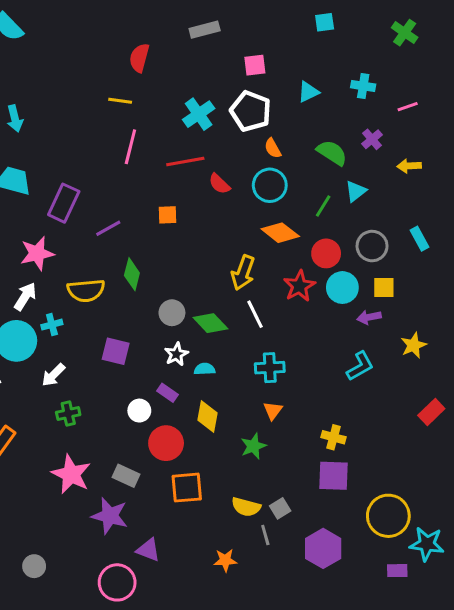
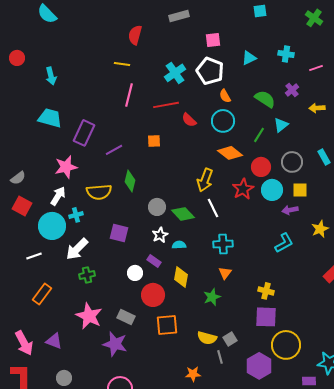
white arrow: (53, 375) -> (77, 249), size x1.4
yellow circle: (388, 516) -> (286, 345), moved
purple triangle: (148, 550) -> (54, 341), moved

